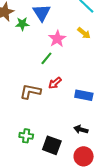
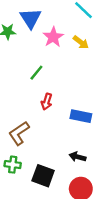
pink star: (57, 39) -> (53, 37), moved
red arrow: (55, 83) -> (47, 102), turned -32
brown L-shape: (30, 91) -> (19, 133), moved, turned -45

